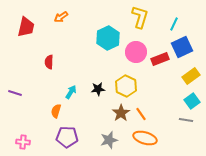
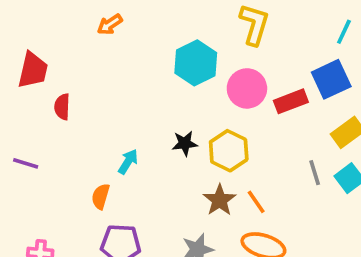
cyan line: (174, 24) -> (344, 32), moved
red trapezoid: (26, 27) -> (33, 70), moved
red semicircle: (49, 62) -> (62, 107), moved
black star: (98, 89) -> (185, 143), moved
gray line: (186, 120) -> (315, 173), moved, turned 64

